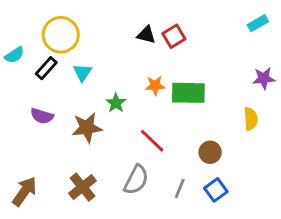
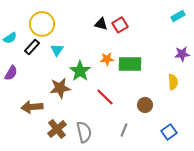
green star: (116, 103) -> (80, 71), size x1.5
purple semicircle: (42, 116) -> (11, 73), moved, turned -77
gray semicircle: (136, 180) -> (84, 132), moved, turned -40
blue square: (216, 190) -> (169, 132), moved
brown arrow: (25, 191) -> (32, 107), moved, turned -130

